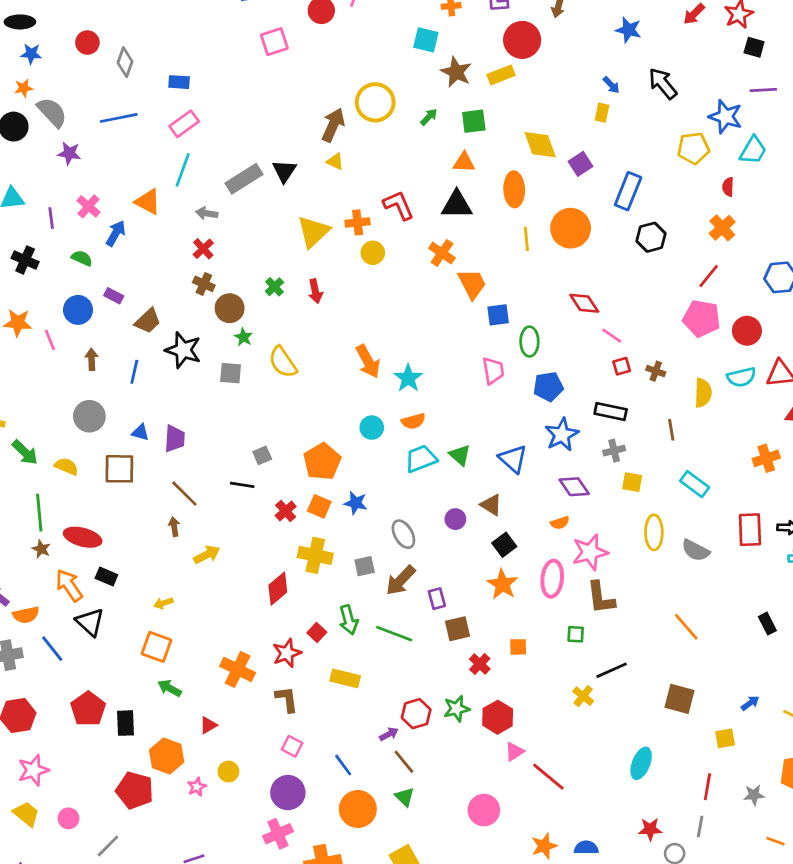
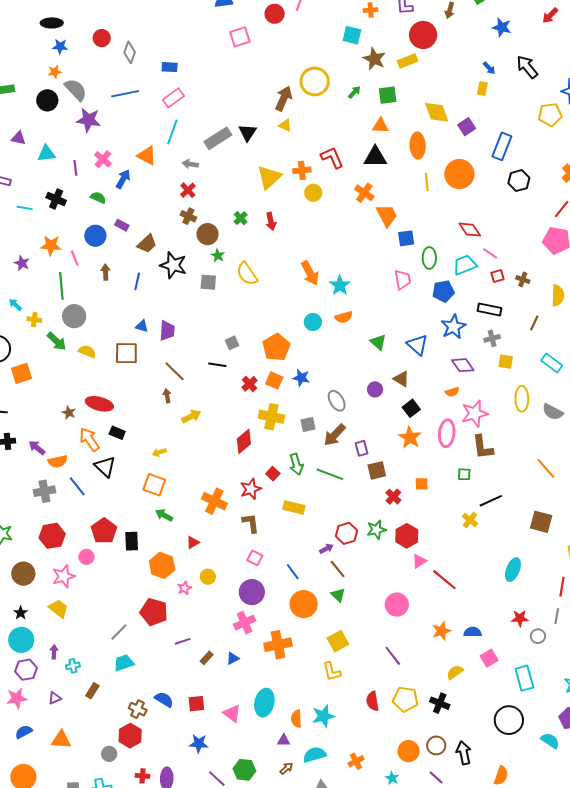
purple star: (69, 153) -> (89, 120), size x1.4
gray circle: (89, 416) -> (74, 316), moved
brown line: (671, 430) -> (534, 323), turned 35
cyan trapezoid: (421, 459) -> (465, 265), moved
green line: (39, 513) -> (61, 286), moved
red pentagon: (135, 790) -> (154, 612), moved
pink circle: (69, 818) -> (86, 557), moved

